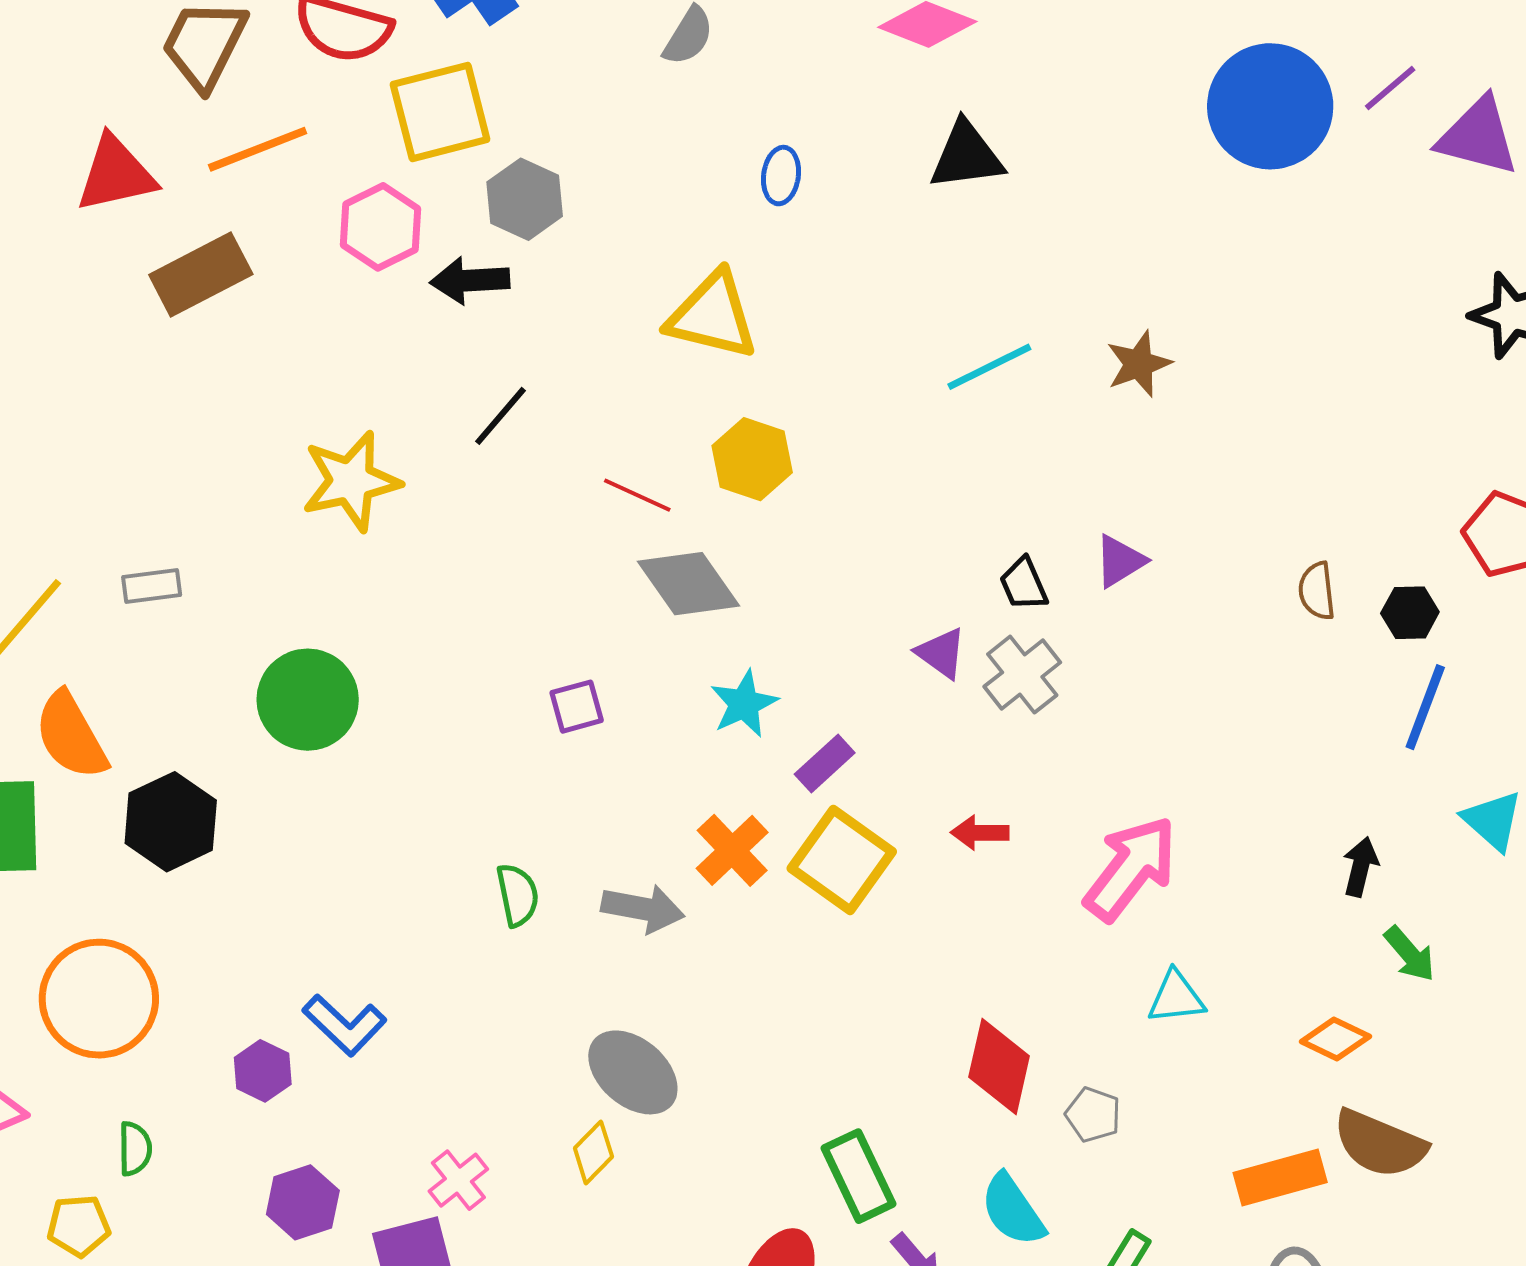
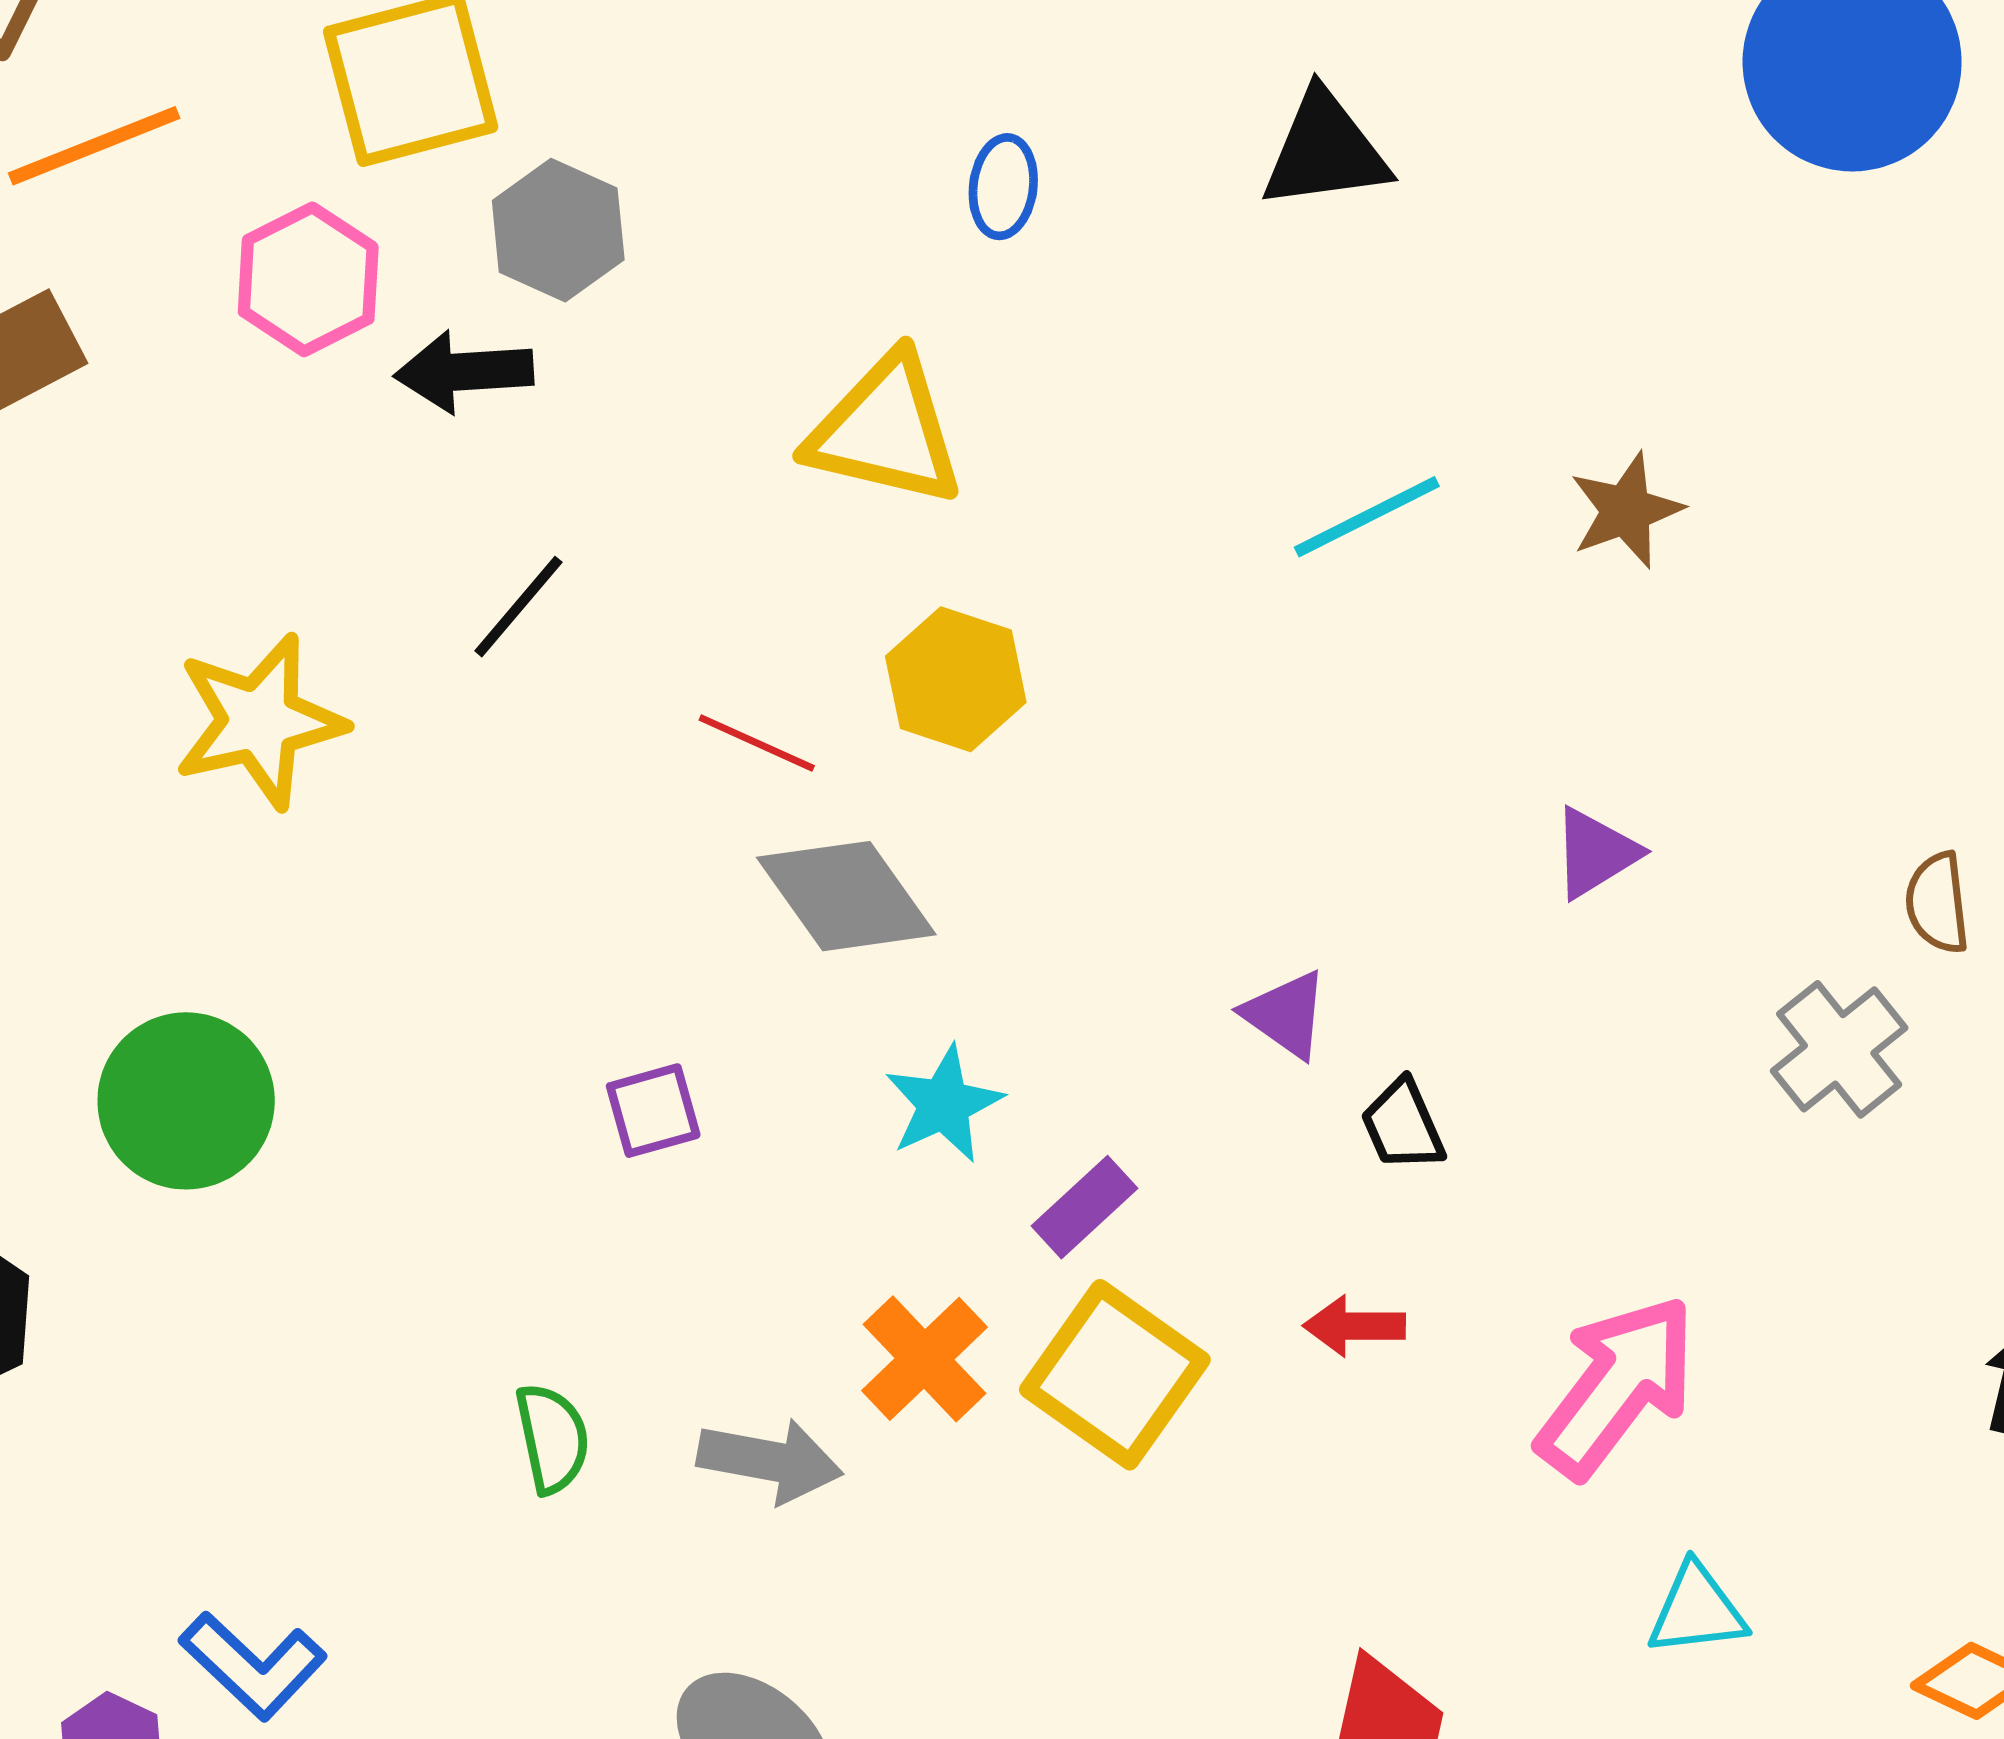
black trapezoid: (1024, 584) -> (1403, 1125), moved
gray cross: (1022, 675) -> (1839, 1049), moved

